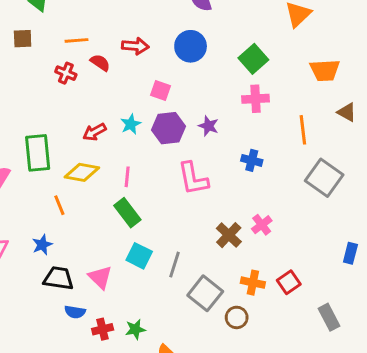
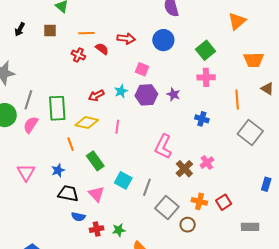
pink L-shape: (193, 179) -> (163, 147), moved, turned 35
green rectangle: (127, 213) -> (95, 161), moved
gray rectangle: (329, 317) -> (250, 227), turned -66

